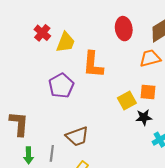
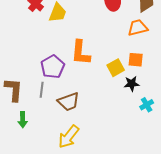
orange L-shape: (93, 65) -> (81, 53), moved
purple pentagon: (61, 86) -> (53, 67), moved
gray line: (52, 153) -> (42, 90), moved

